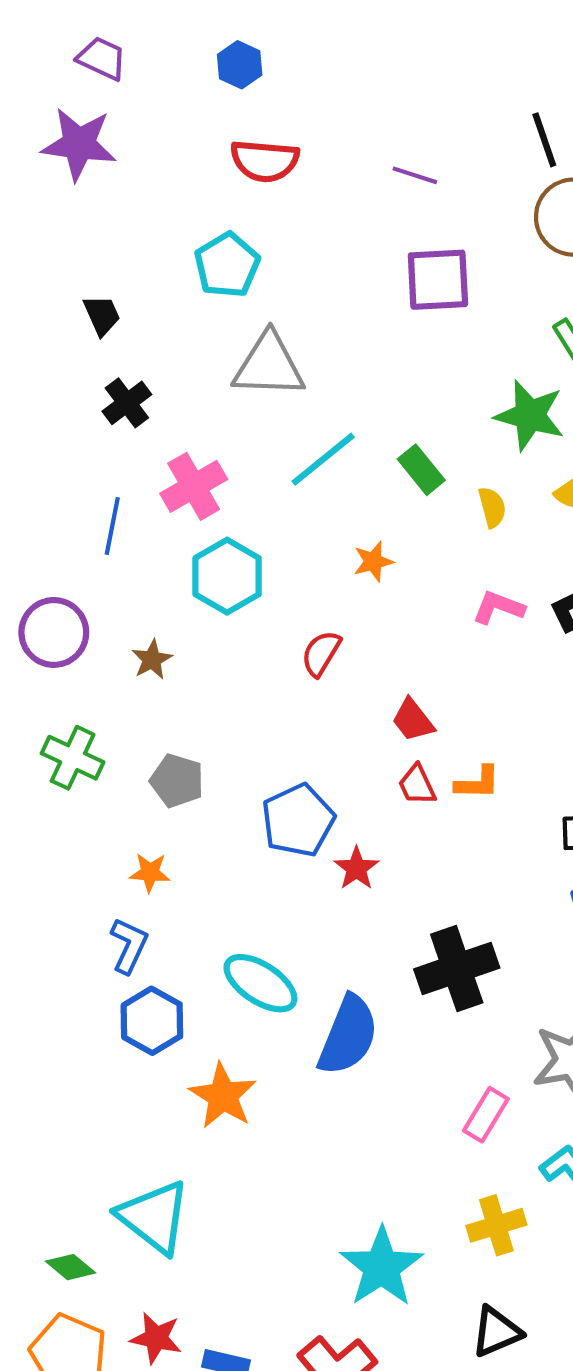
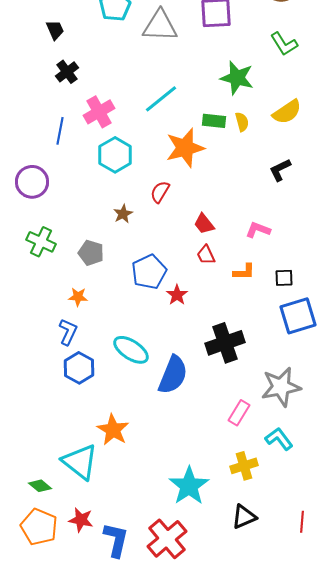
gray triangle: (269, 365) -> (160, 26), moved
green star: (530, 415) -> (237, 78), moved
green rectangle: (421, 470) -> (214, 121), moved, turned -45
orange star: (373, 562) -> (185, 148), size x2.0
pink L-shape: (498, 607) -> (258, 230), moved
brown star: (152, 660) -> (123, 214), moved
orange L-shape: (478, 783) -> (244, 272), moved
orange star: (223, 1096) -> (113, 430), moved

